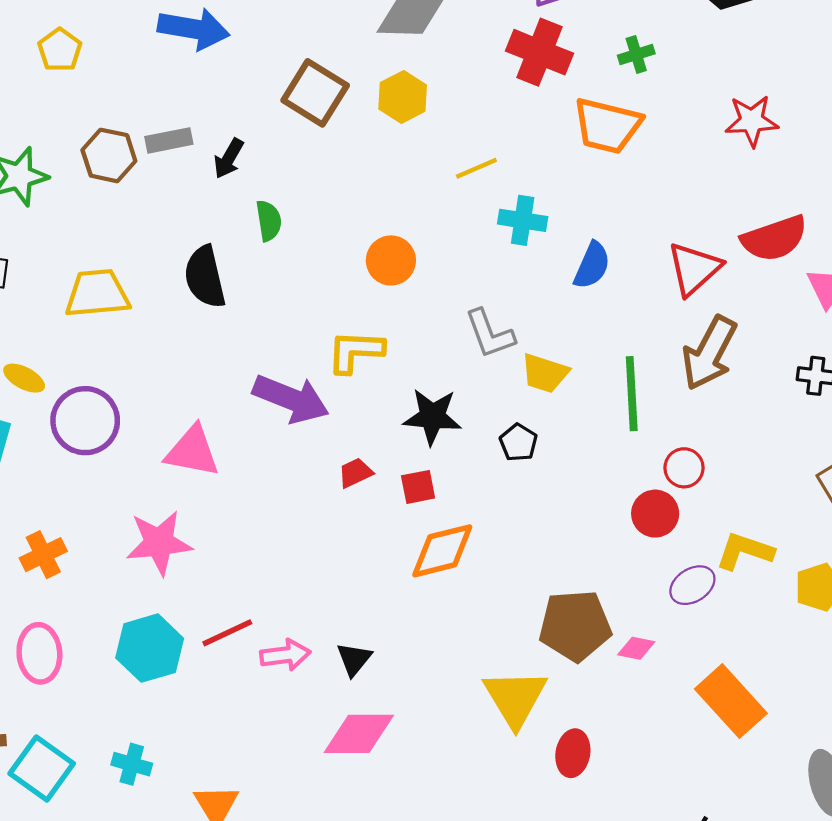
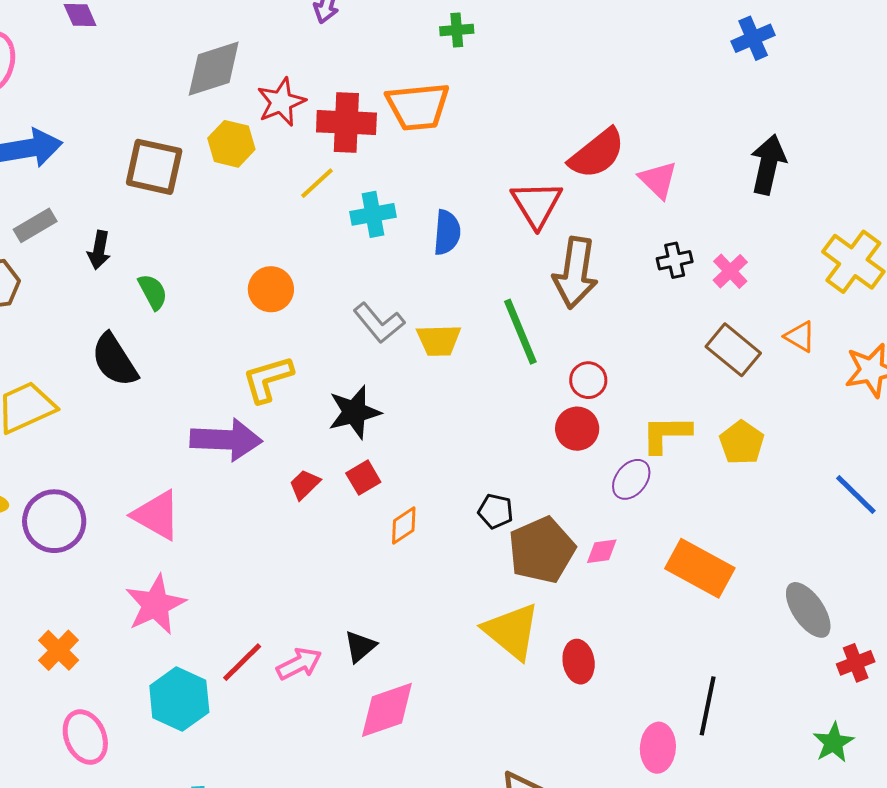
red cross: (539, 52) -> (346, 122), moved
green cross: (636, 55) -> (457, 30), moved, turned 32
red star: (752, 121) -> (281, 102), moved
gray rectangle: (169, 140) -> (35, 225), moved
black pentagon: (518, 443) -> (496, 511), moved
pink triangle: (192, 451) -> (157, 515), turned 38
orange diamond: (442, 551) -> (404, 526), size x0.6
black triangle: (354, 659) -> (360, 646), turned 30

